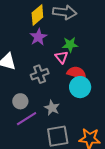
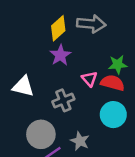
green star: (70, 45) -> (118, 65), moved
red semicircle: (77, 73) -> (113, 83), moved
gray circle: (20, 101) -> (41, 134), size x1.5

